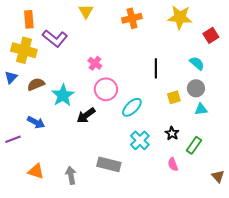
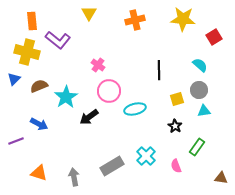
cyan ellipse: (132, 107) -> (135, 109), turned 30
black star: (172, 133) -> (175, 126), moved
cyan cross: (140, 140) -> (146, 156), moved
gray rectangle: (109, 164) -> (112, 166), turned -45
brown triangle: (218, 176) -> (221, 178), turned -40

